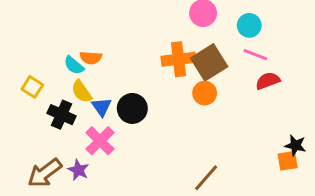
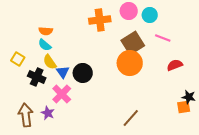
cyan circle: (249, 25) -> (150, 15), moved
orange semicircle: (91, 58) -> (46, 31), moved
orange cross: (178, 59) -> (100, 20), moved
red semicircle: (268, 81) -> (175, 65), moved
orange circle: (205, 93) -> (130, 63), size x1.6
brown arrow: (45, 173) -> (26, 115), turned 120

